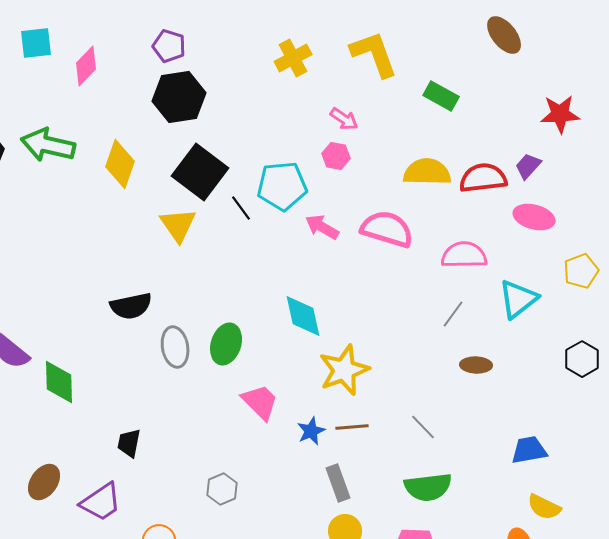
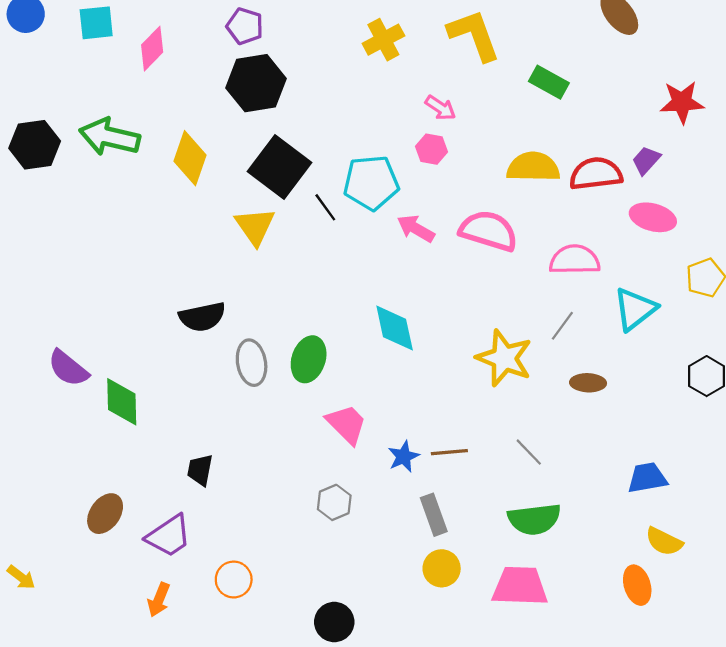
yellow star: (344, 370) -> (504, 358), moved, turned -30
gray hexagon: (222, 489) -> (334, 502), moved

